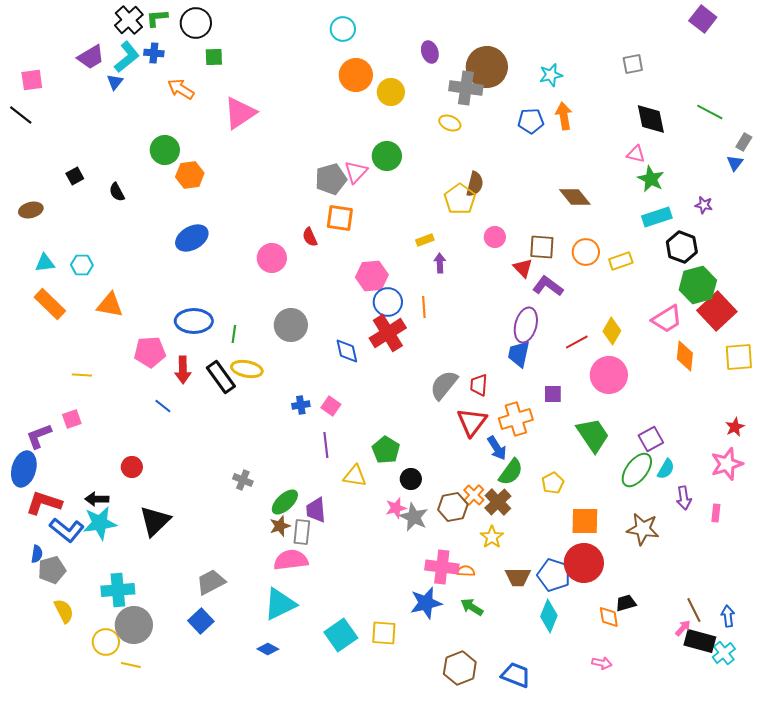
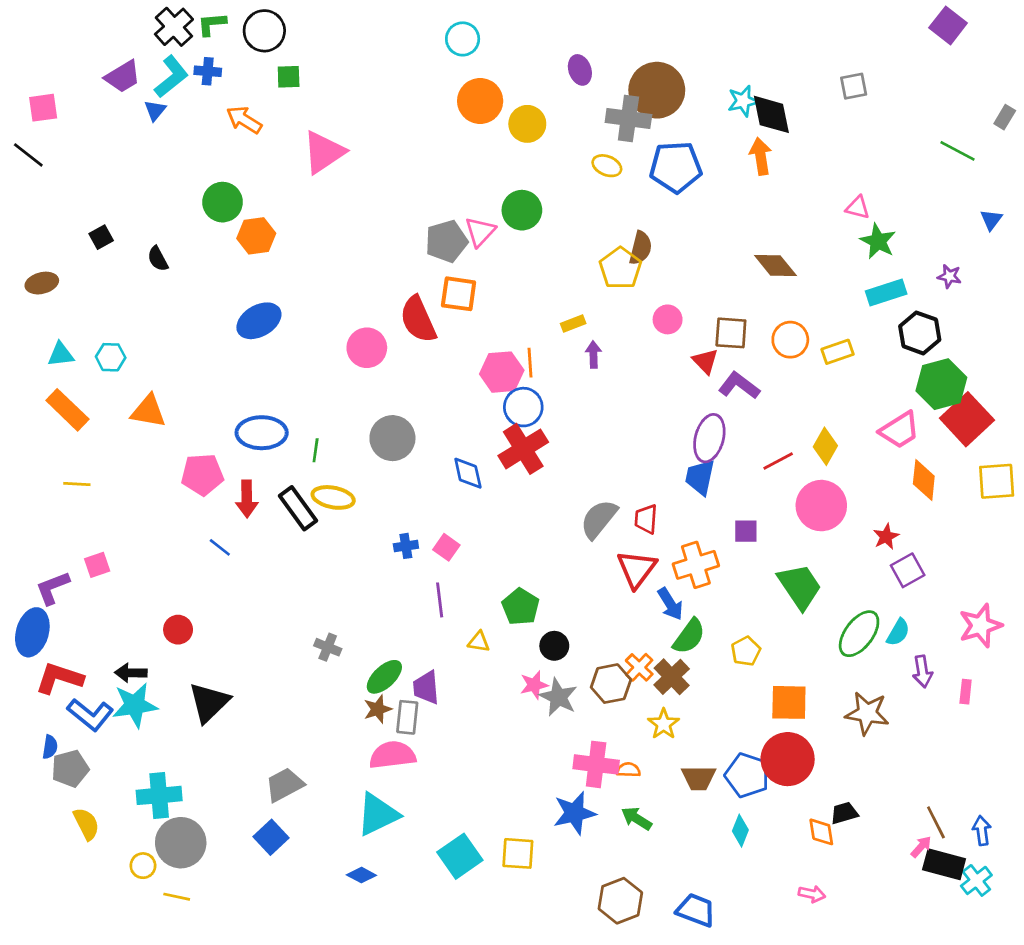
black diamond: (651, 119) -> (771, 114), moved
blue pentagon: (531, 121) -> (676, 167), moved, size x1.5
gray rectangle: (744, 142) -> (1005, 117), moved
red semicircle: (310, 237) -> (418, 319), size x1.8
orange line: (424, 307) -> (530, 363), moved
yellow line: (82, 375) -> (77, 484), moved
red star: (735, 427) -> (886, 537), moved
purple square: (651, 439) -> (908, 570), moved
yellow triangle: (355, 476) -> (479, 642), size x0.7
cyan diamond: (549, 616) -> (740, 831), size x0.7
yellow circle: (106, 642) -> (143, 866), size x0.7

